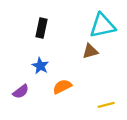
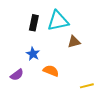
cyan triangle: (102, 26) -> (58, 21), moved
orange semicircle: (62, 87) -> (51, 71), turned 49

